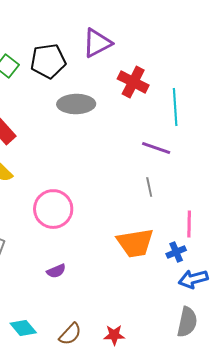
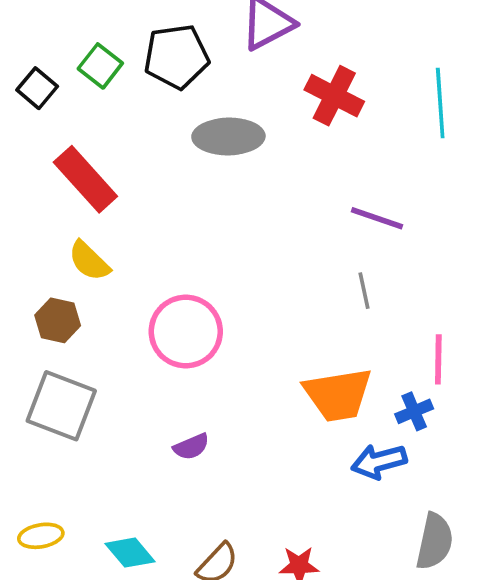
cyan line: (175, 107) -> (440, 103), moved
blue arrow: (193, 279) -> (379, 462), moved

